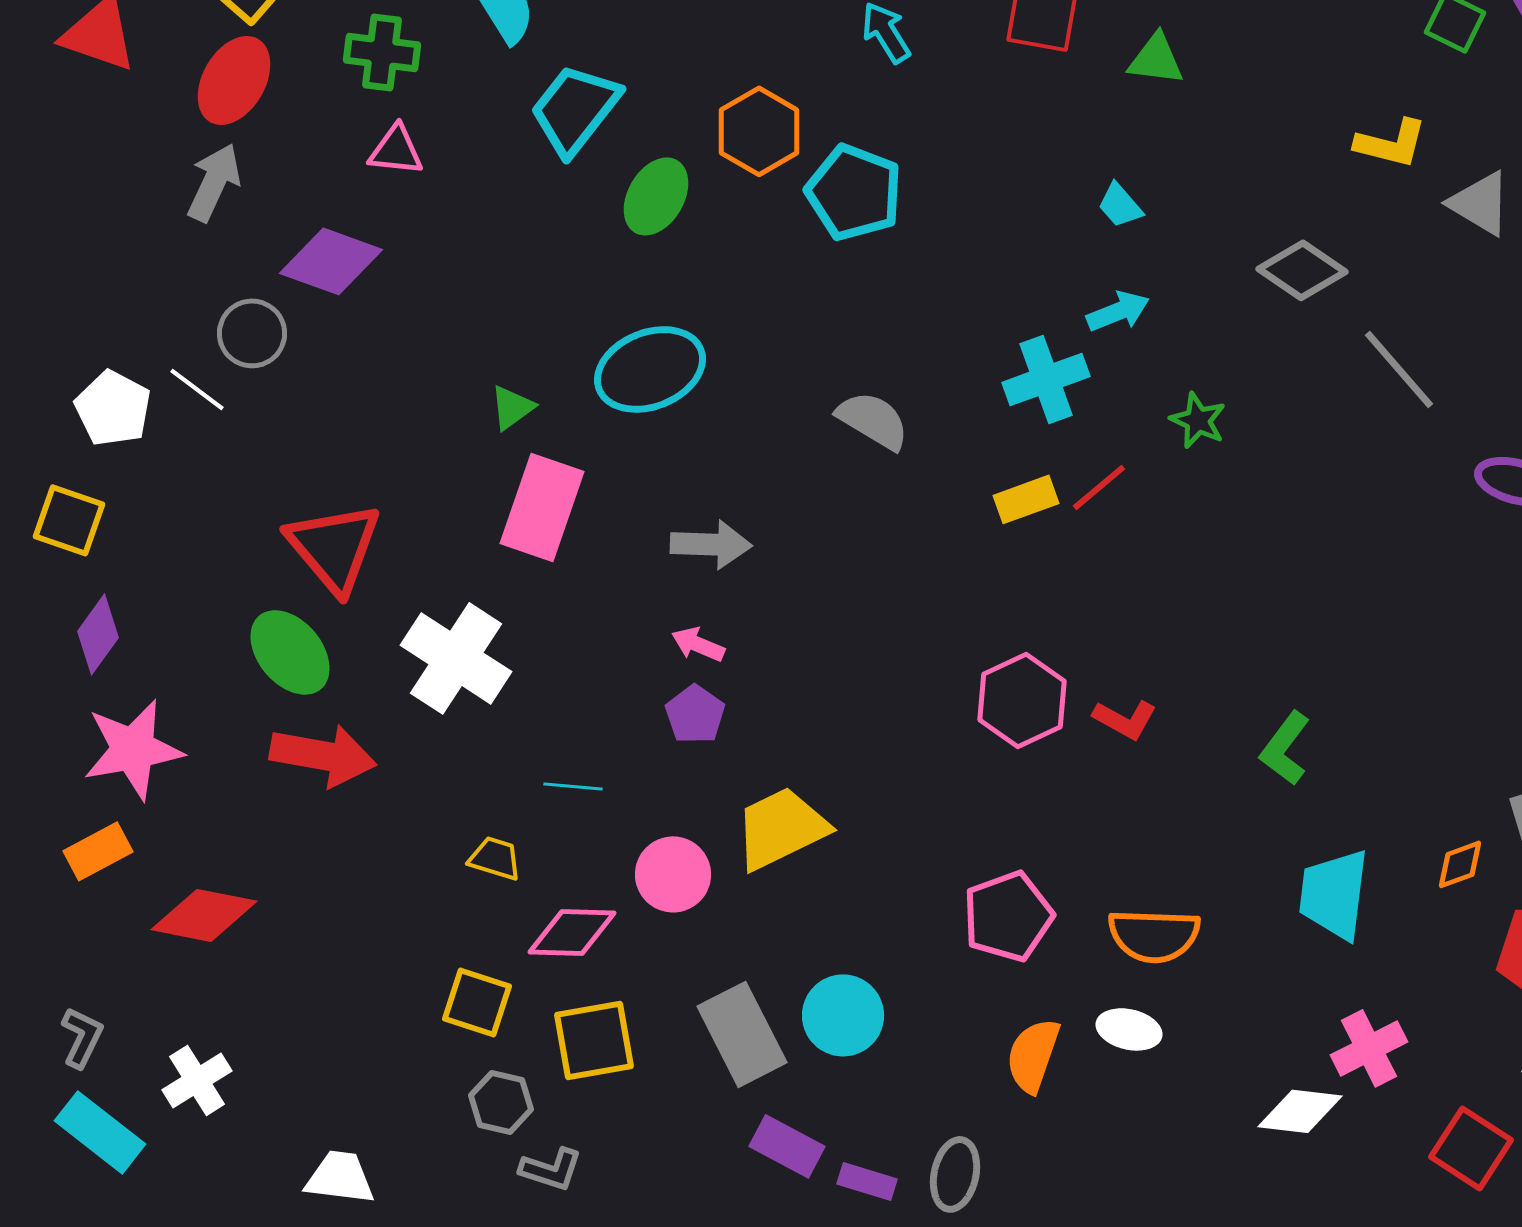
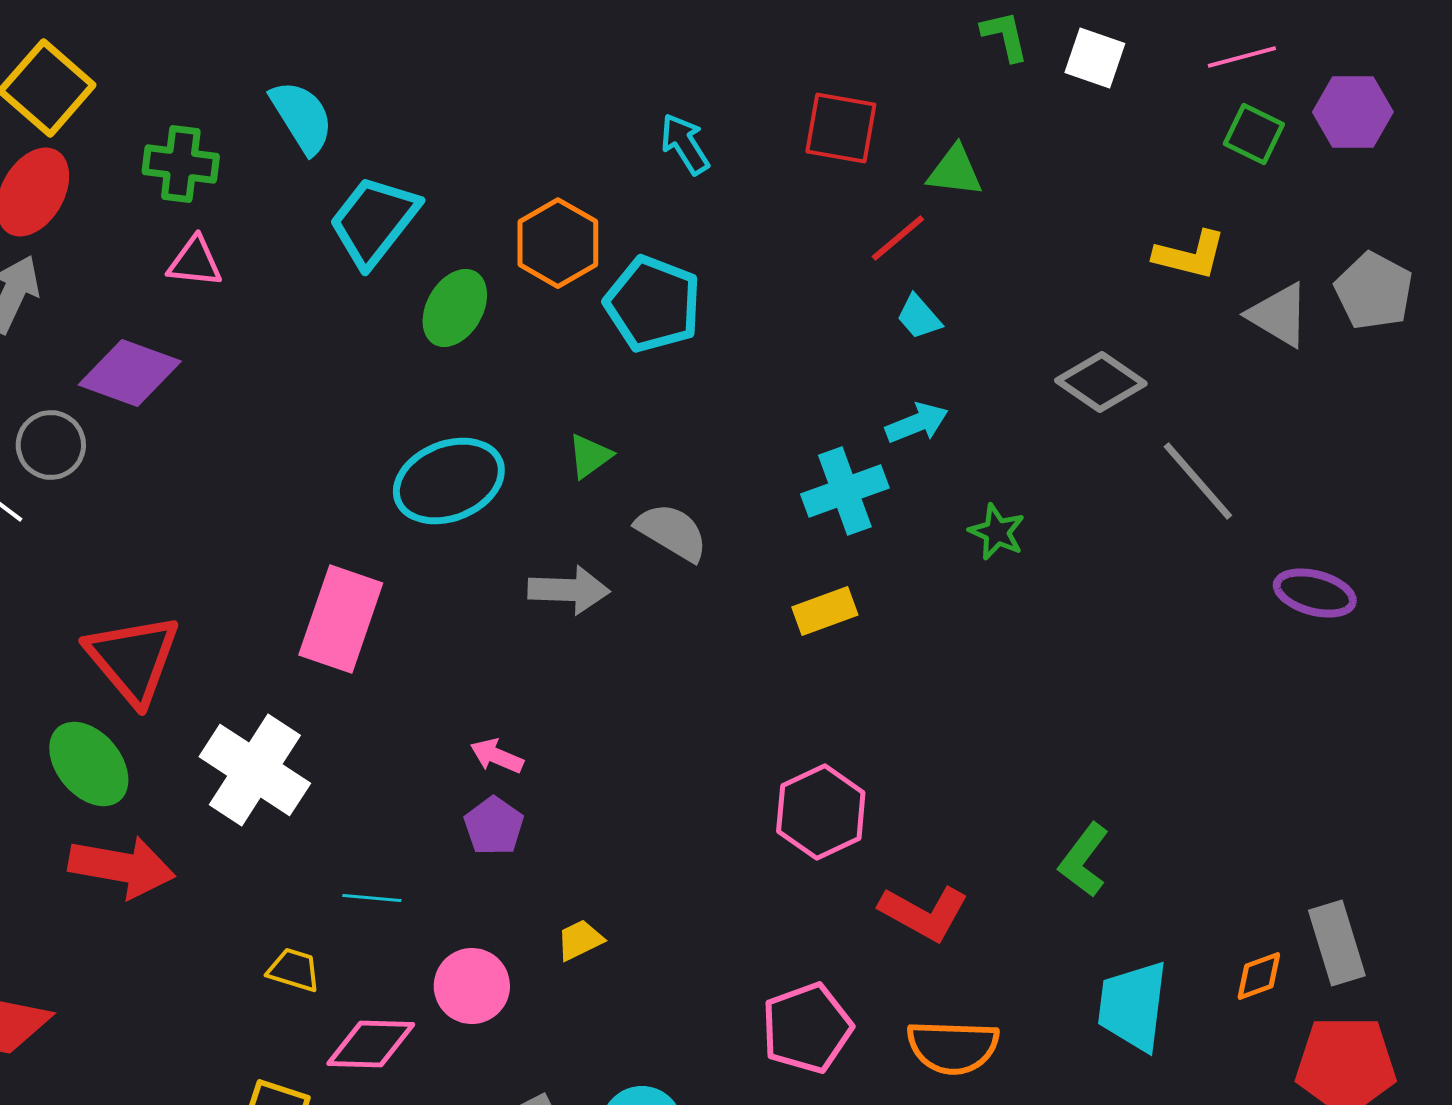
green triangle: (512, 407) -> (590, 456), moved
red line: (1099, 487) -> (898, 238), moved
gray arrow: (711, 544) -> (569, 590), moved
red L-shape: (1125, 719) -> (924, 913), moved, size x1.4
yellow trapezoid: (781, 828) -> (580, 940), size x0.5

